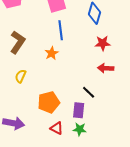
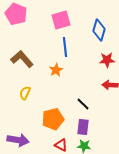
brown L-shape: (18, 42) -> (22, 59), turned -75
black line: (89, 92) -> (83, 104), moved

